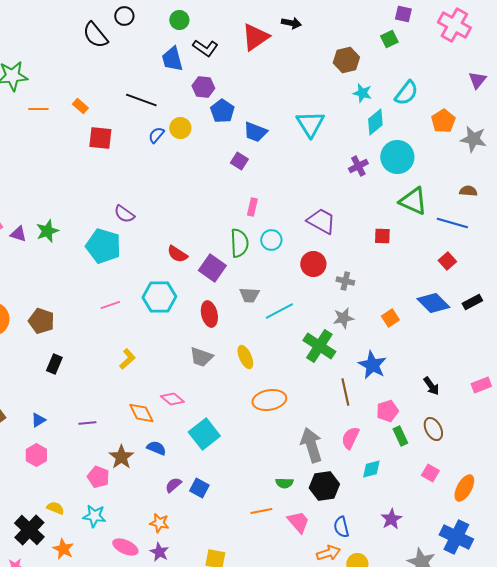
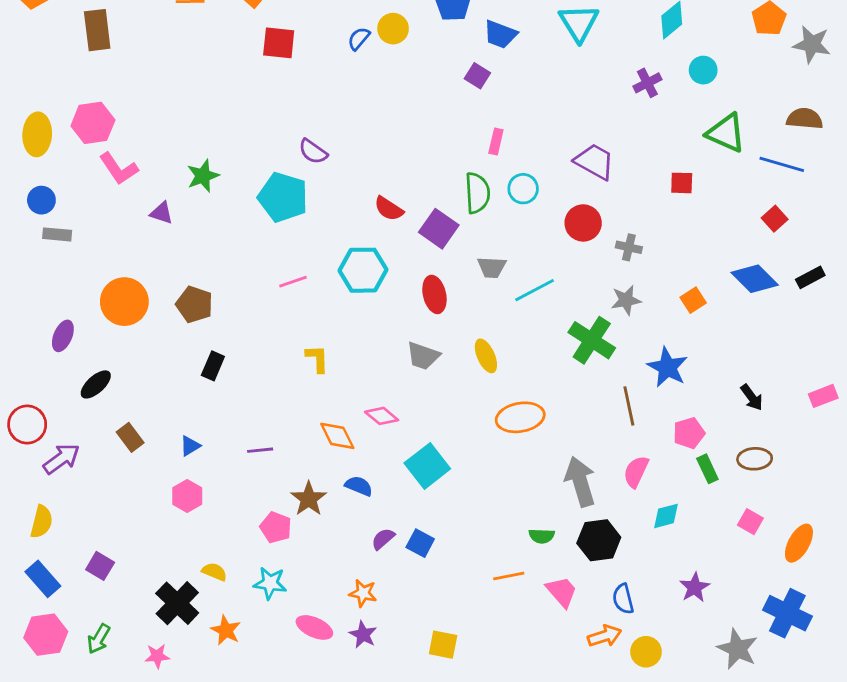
cyan circle: (397, 157) -> (703, 70), size x0.6
brown semicircle: (468, 191) -> (805, 119), size x1.4
purple triangle: (18, 234) -> (161, 213), moved
yellow L-shape: (127, 359) -> (317, 359), turned -50
brown ellipse: (433, 429) -> (755, 459), turned -65

